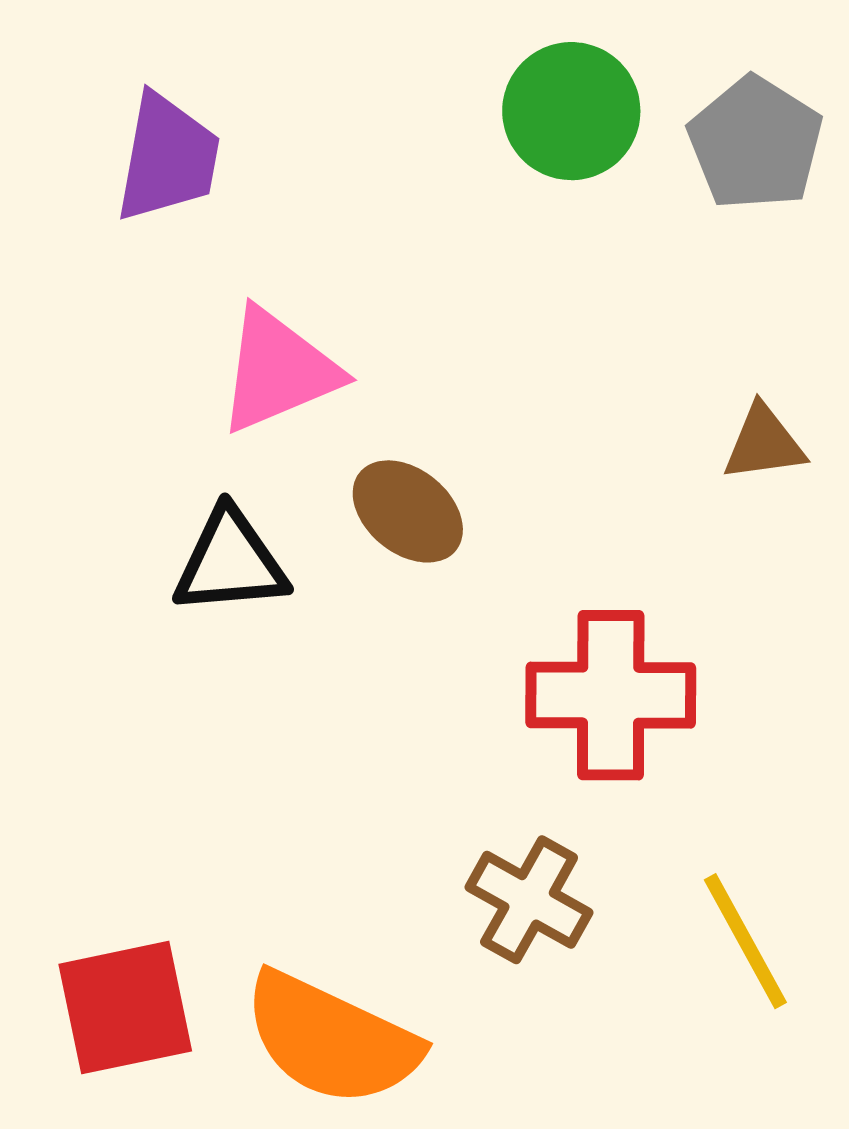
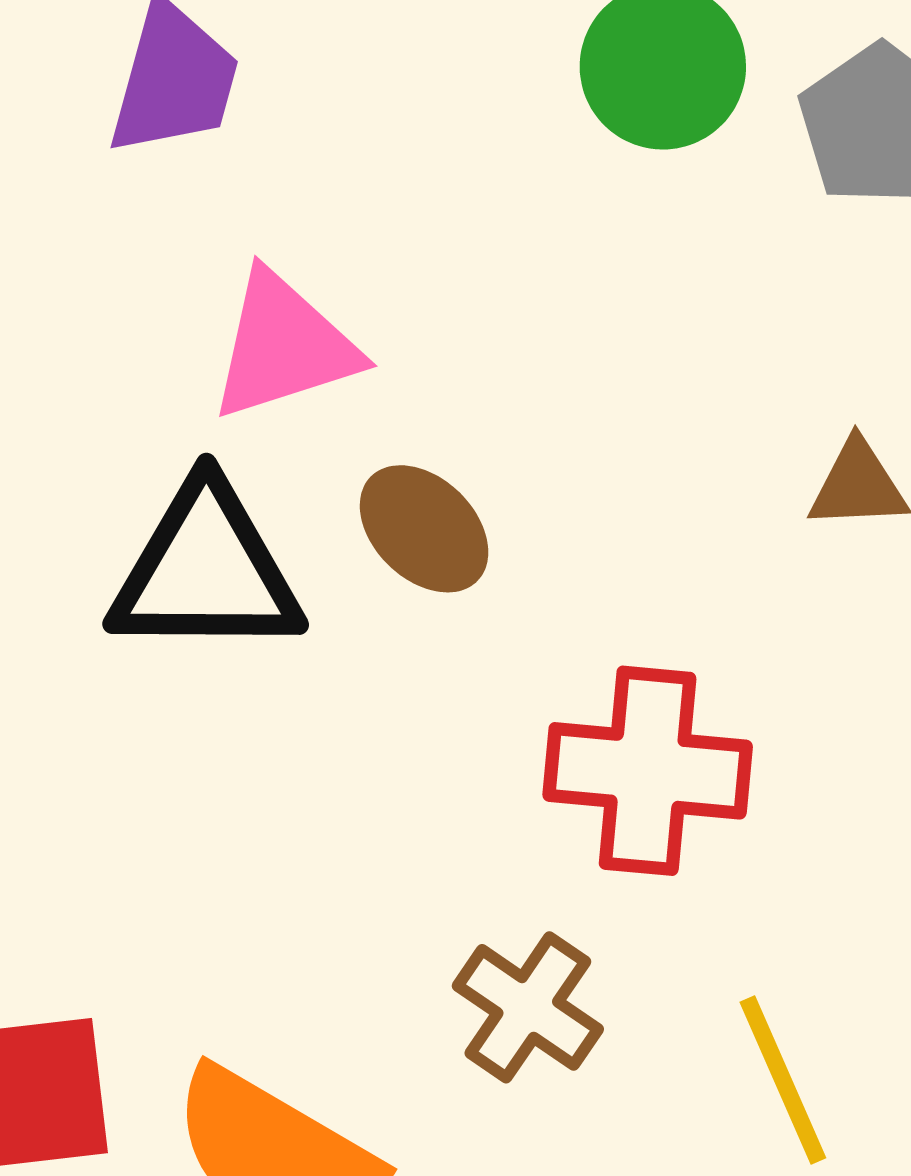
black triangle: (230, 562) -> (206, 571), size x1.4

